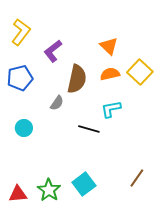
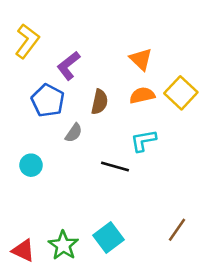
blue pentagon: (20, 78) -> (48, 101), moved, turned -30
brown semicircle: (77, 79) -> (99, 102), size x0.7
red triangle: (18, 194) -> (23, 250), turned 30

